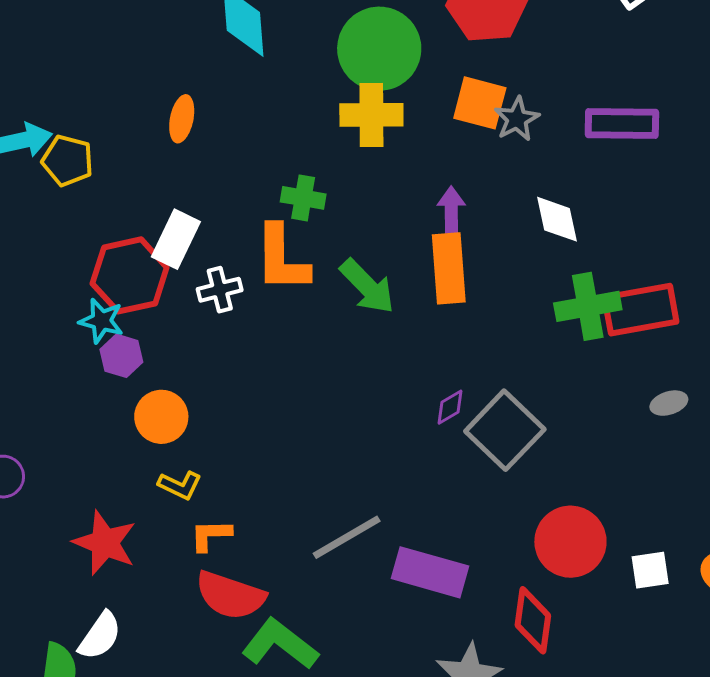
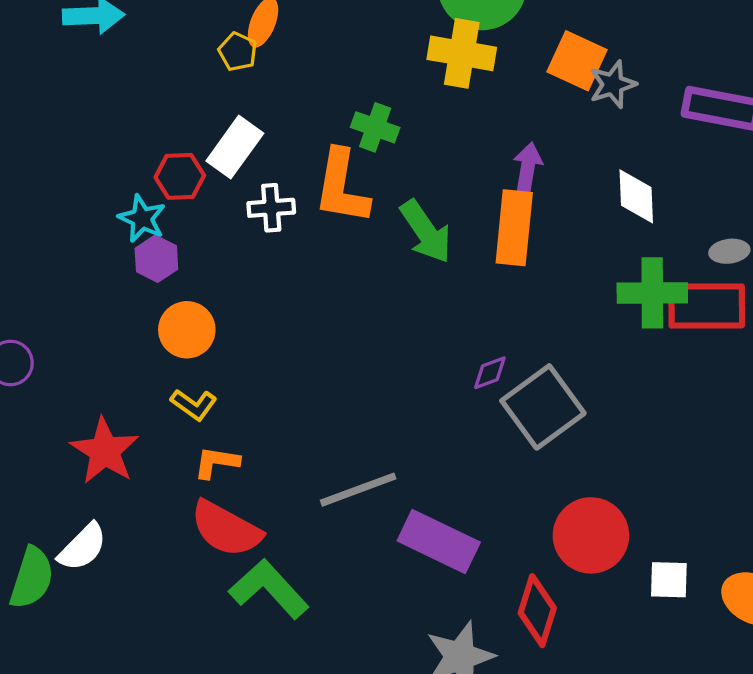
yellow pentagon: (68, 161) -> (238, 52), moved, size x0.7
red hexagon: (130, 275) -> (180, 176), size x0.6
gray ellipse: (669, 403) -> (729, 251), moved

